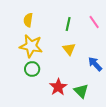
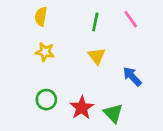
yellow star: (31, 46) -> (45, 52), size x0.6
green circle: (32, 69) -> (46, 100), moved

